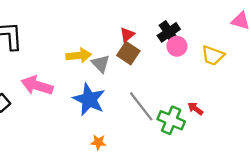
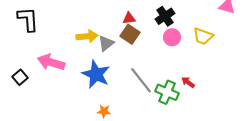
red triangle: (127, 35) -> (129, 18), turned 32
pink circle: (177, 46) -> (172, 37), moved
gray triangle: (101, 64) -> (106, 43), turned 36

